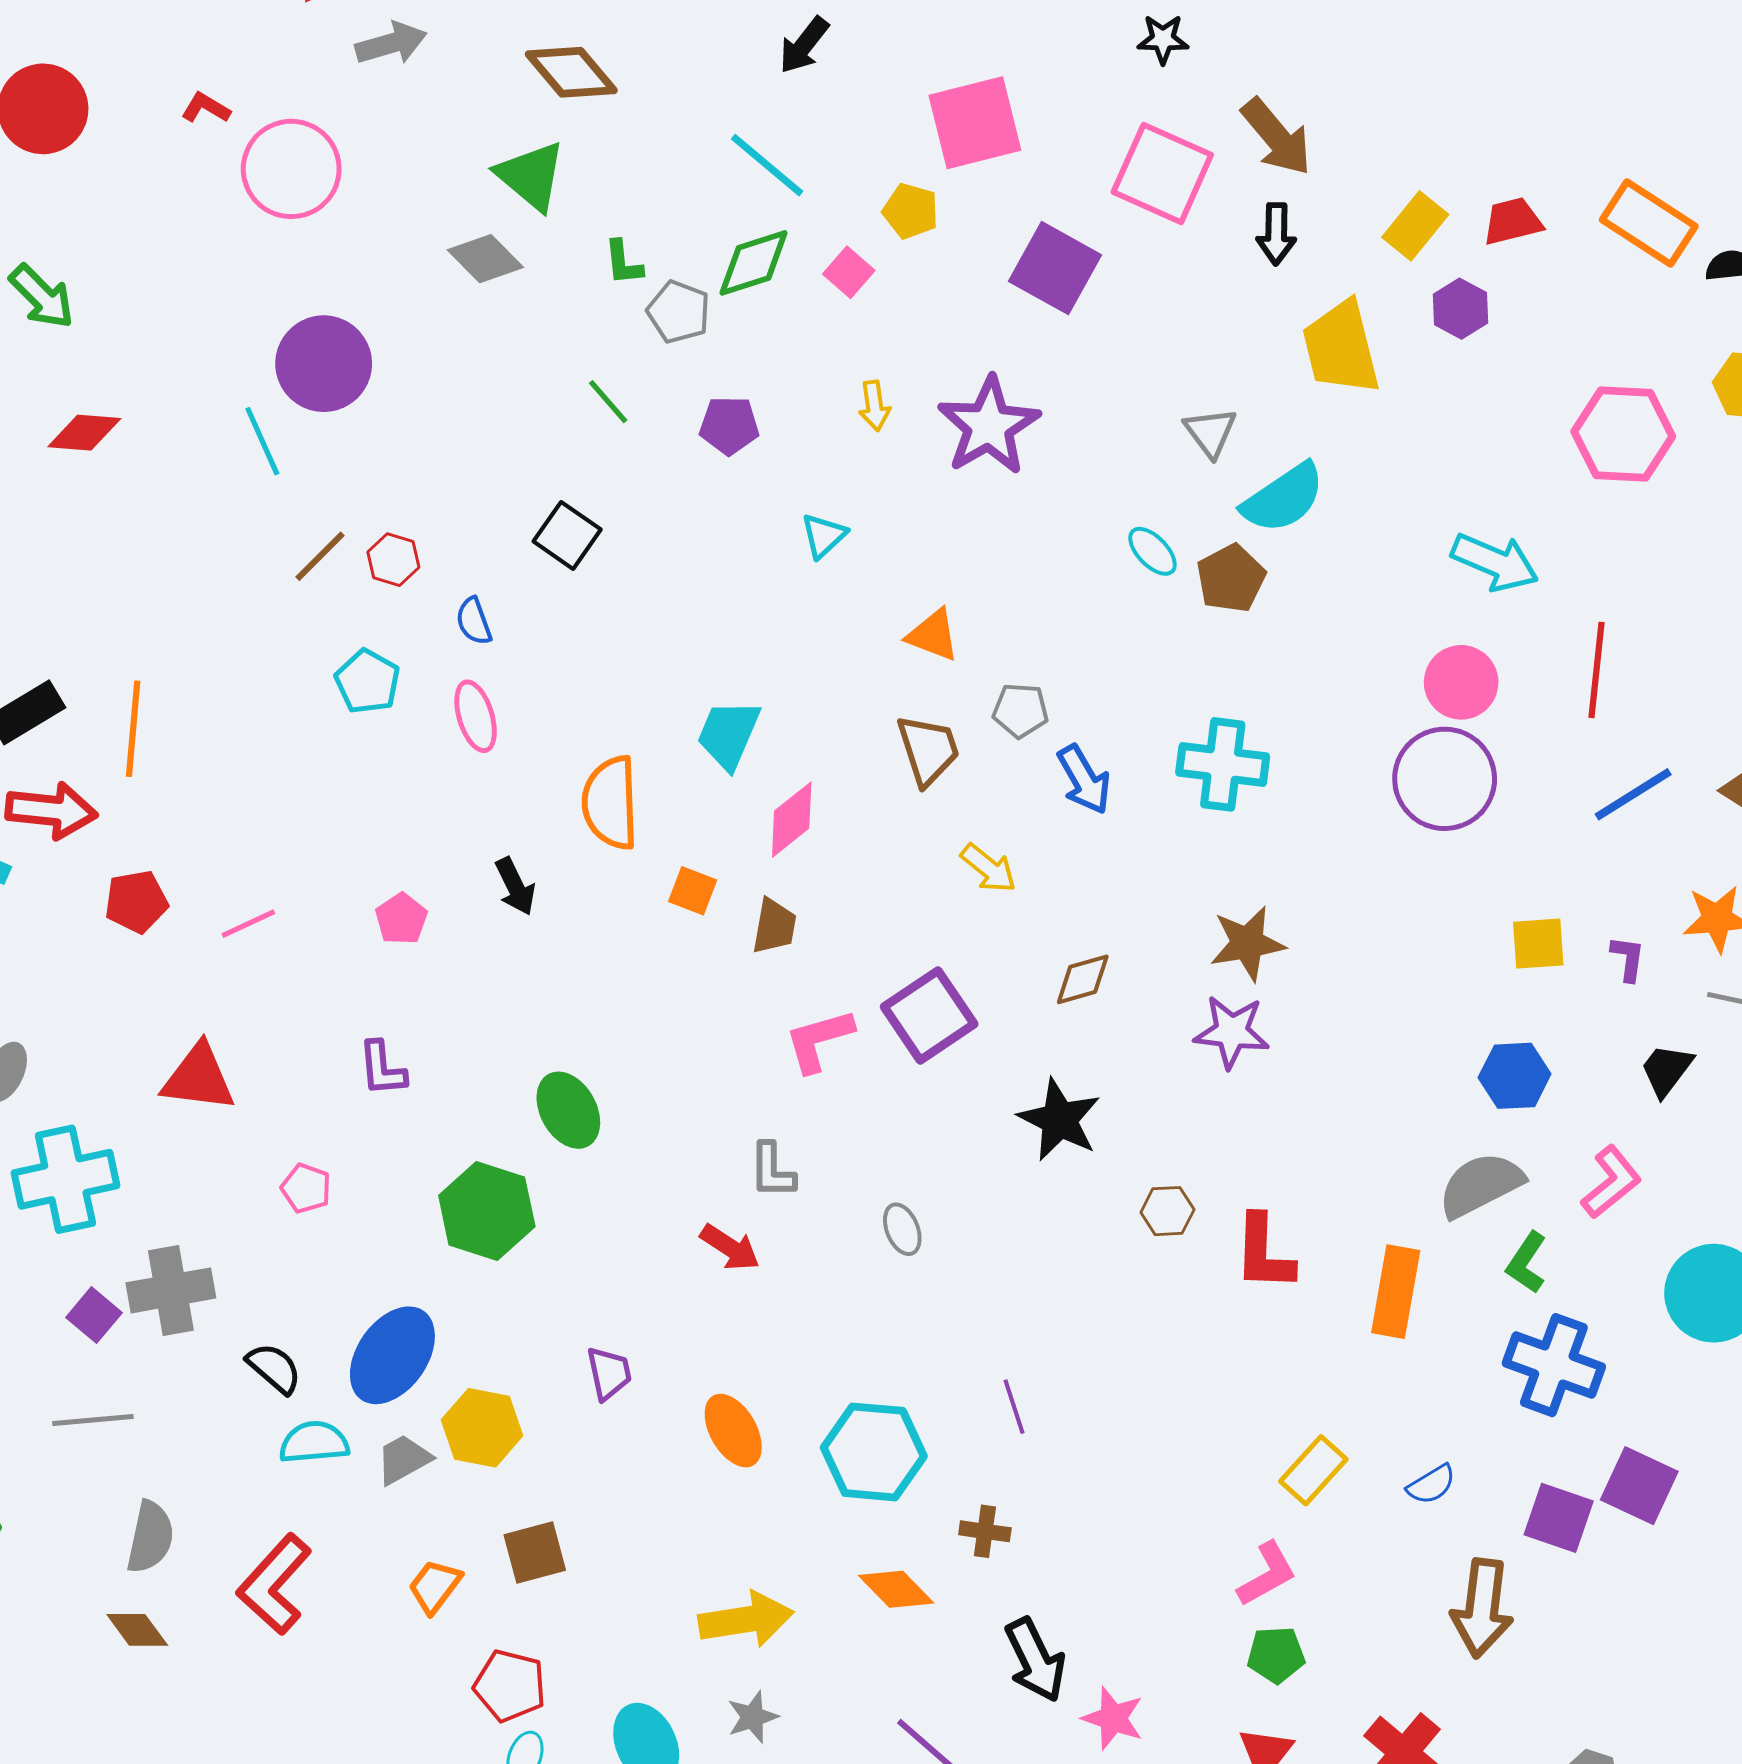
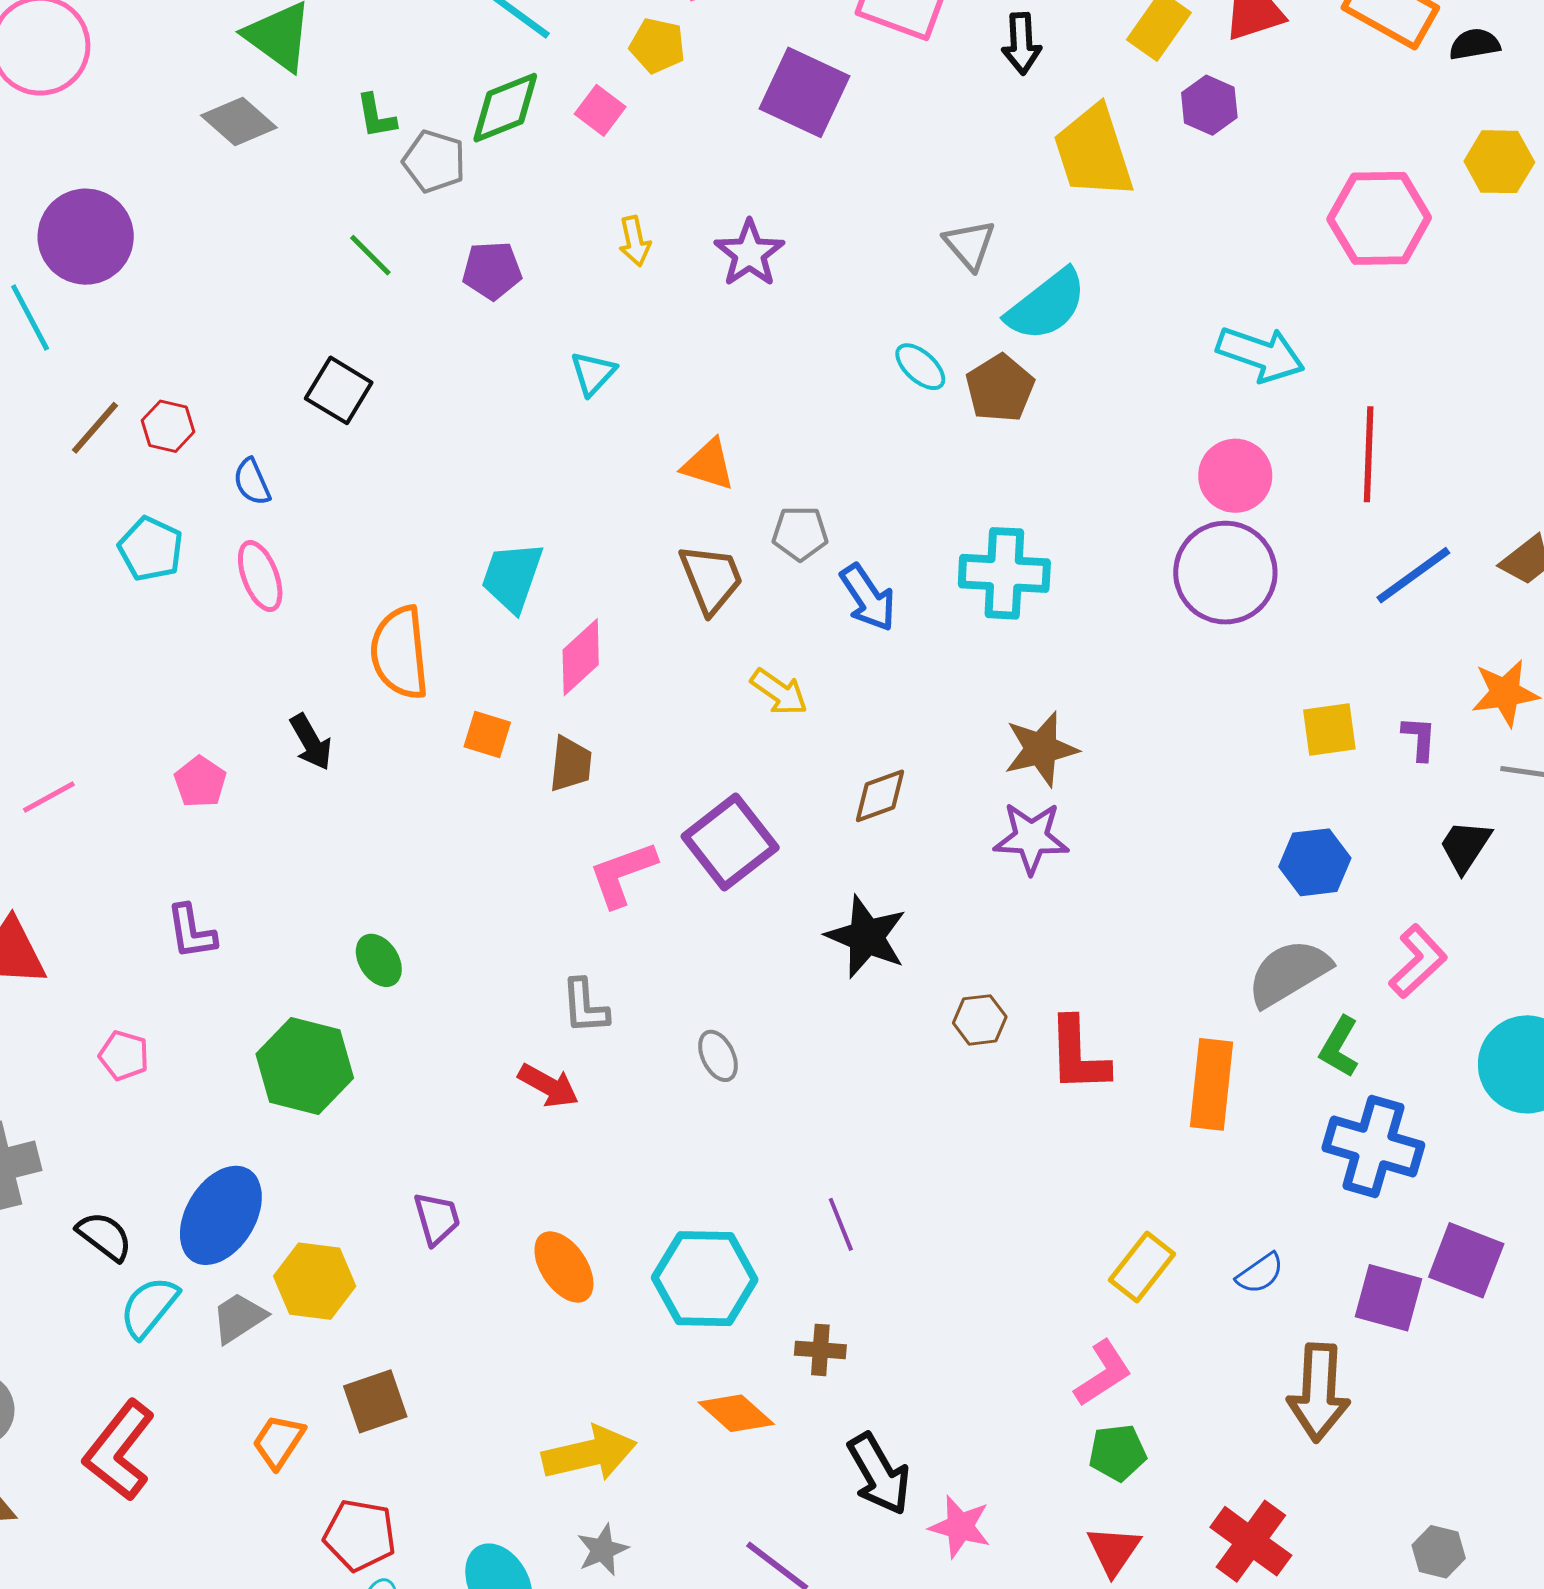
purple star: (989, 426) -> (749, 253), size x0.7
green ellipse: (568, 1110) -> (379, 960), size x0.7
cyan semicircle: (314, 1442) -> (149, 1307), turned -42

